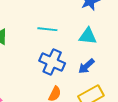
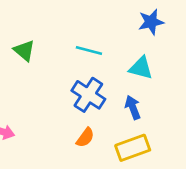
blue arrow: (86, 66) -> (133, 107), turned 102

